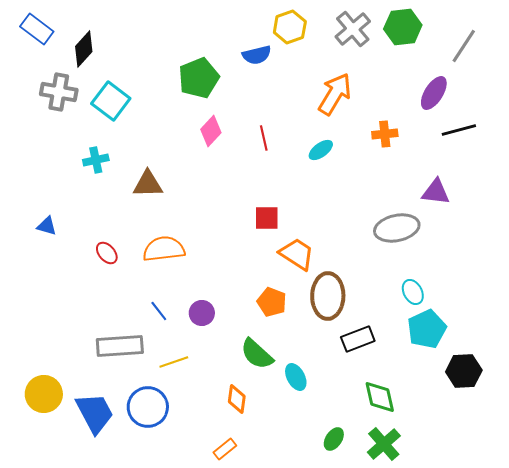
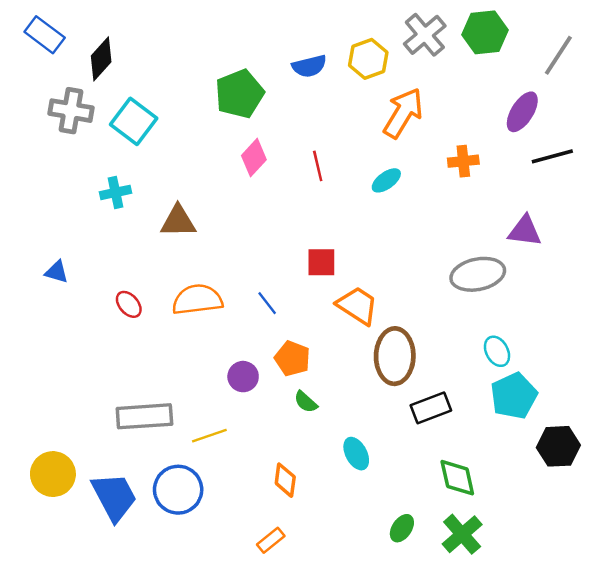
yellow hexagon: (290, 27) -> (368, 59), moved
orange pentagon: (272, 302) -> (292, 359), moved
blue line: (159, 311) -> (267, 303), moved
green semicircle: (257, 354) -> (306, 402), moved, size x0.6

